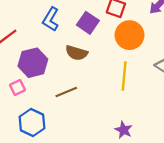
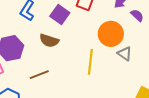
orange circle: (130, 35) -> (111, 34), moved

